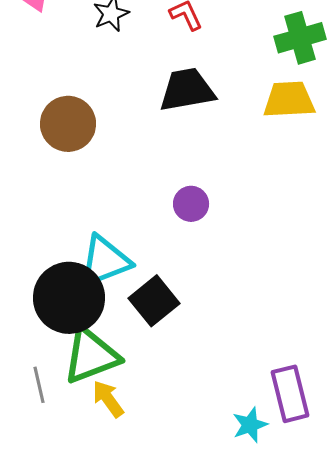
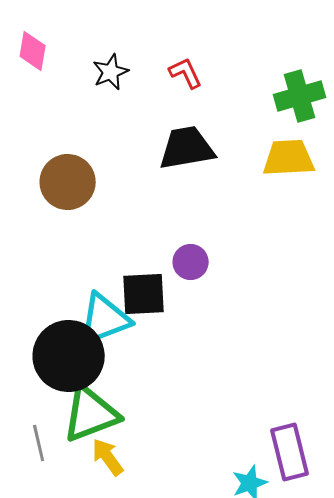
black square: (154, 301) -> (144, 294), moved, turned 36

